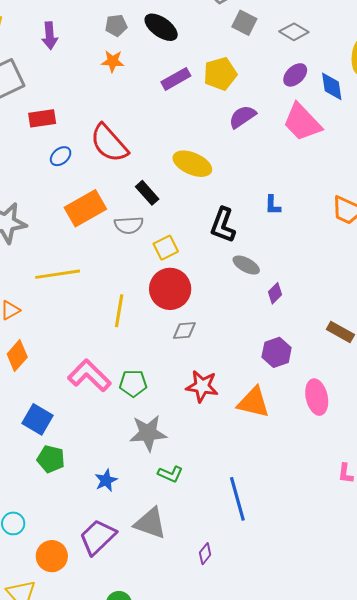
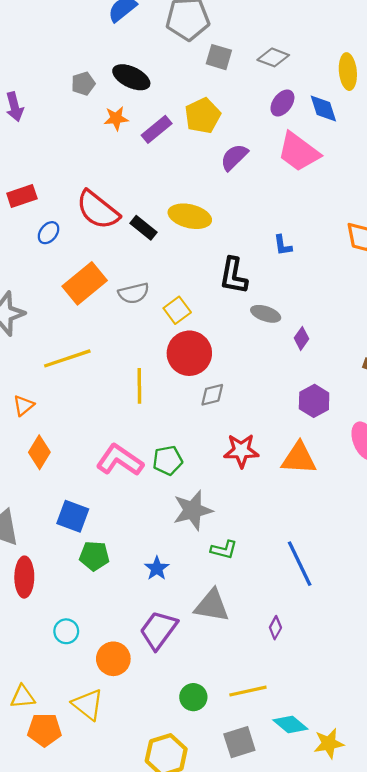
orange star: (113, 61) -> (116, 118), moved
black rectangle: (147, 193) -> (144, 228), moved

